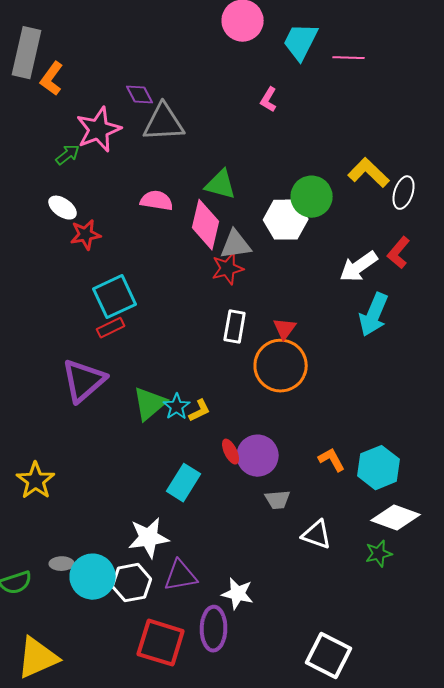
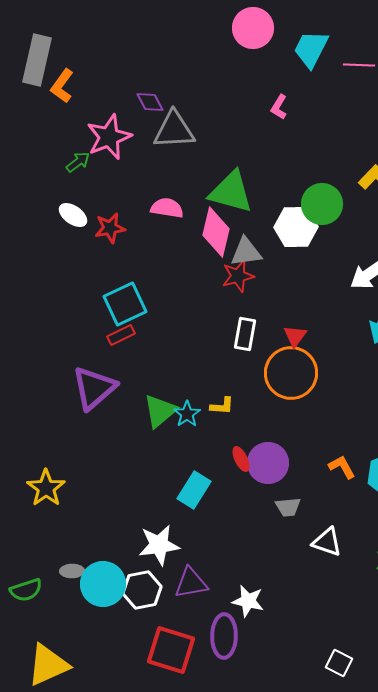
green triangle: (221, 185) -> (231, 192), size x1.4
red star: (86, 235) -> (110, 228), moved
yellow L-shape: (200, 411) -> (222, 406), moved, turned 30
white square: (329, 656) -> (339, 663), size x0.6

